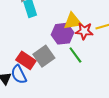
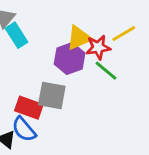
green line: (75, 55) -> (106, 71), moved
gray square: (44, 56) -> (52, 96), turned -30

